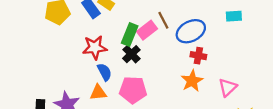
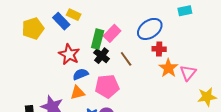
brown line: (163, 20) -> (126, 59), moved
red star: (95, 47) -> (69, 54), turned -30
blue semicircle: (105, 72) -> (80, 74), turned -77
orange star: (192, 81) -> (168, 68), moved

